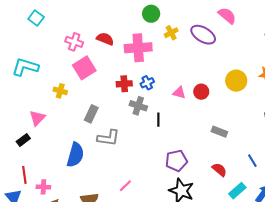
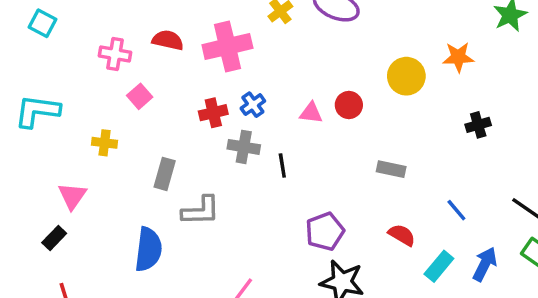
pink square: (84, 68) -> (140, 96), size x0.6

